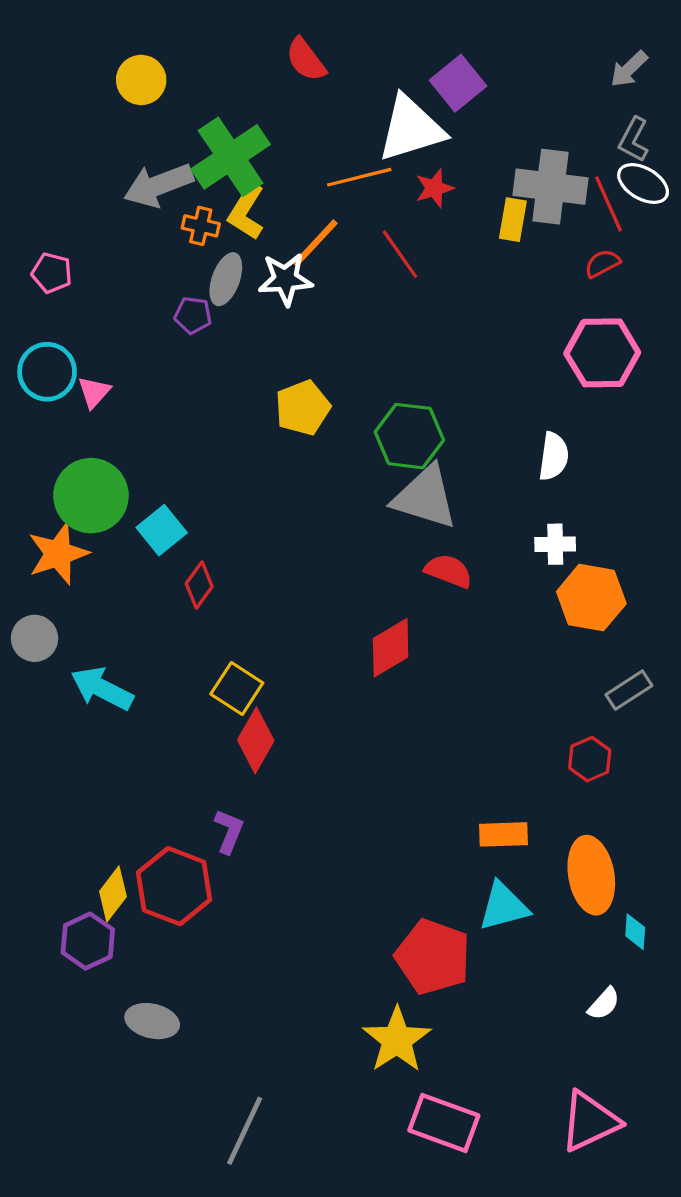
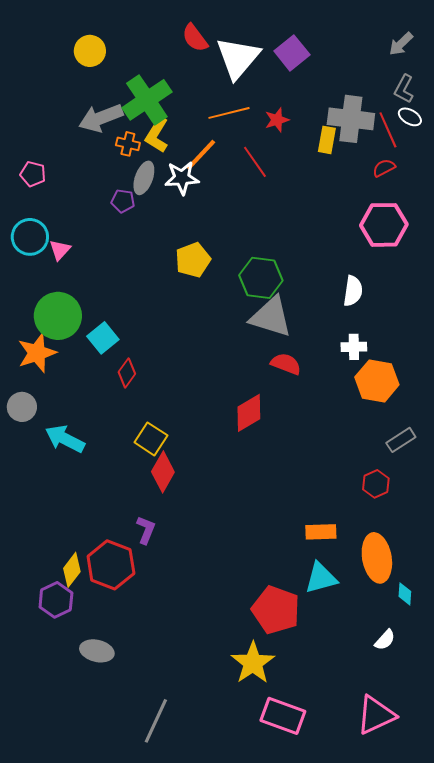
white triangle: (411, 129) -> (238, 58), moved, turned -33
white ellipse: (643, 184) -> (410, 117), size x0.7

